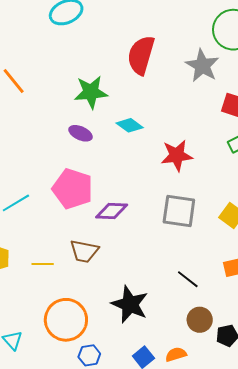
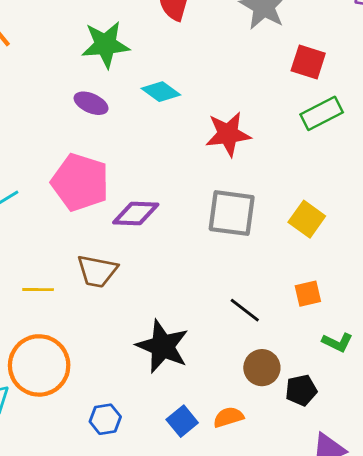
orange circle: (66, 320) -> (39, 365), moved

